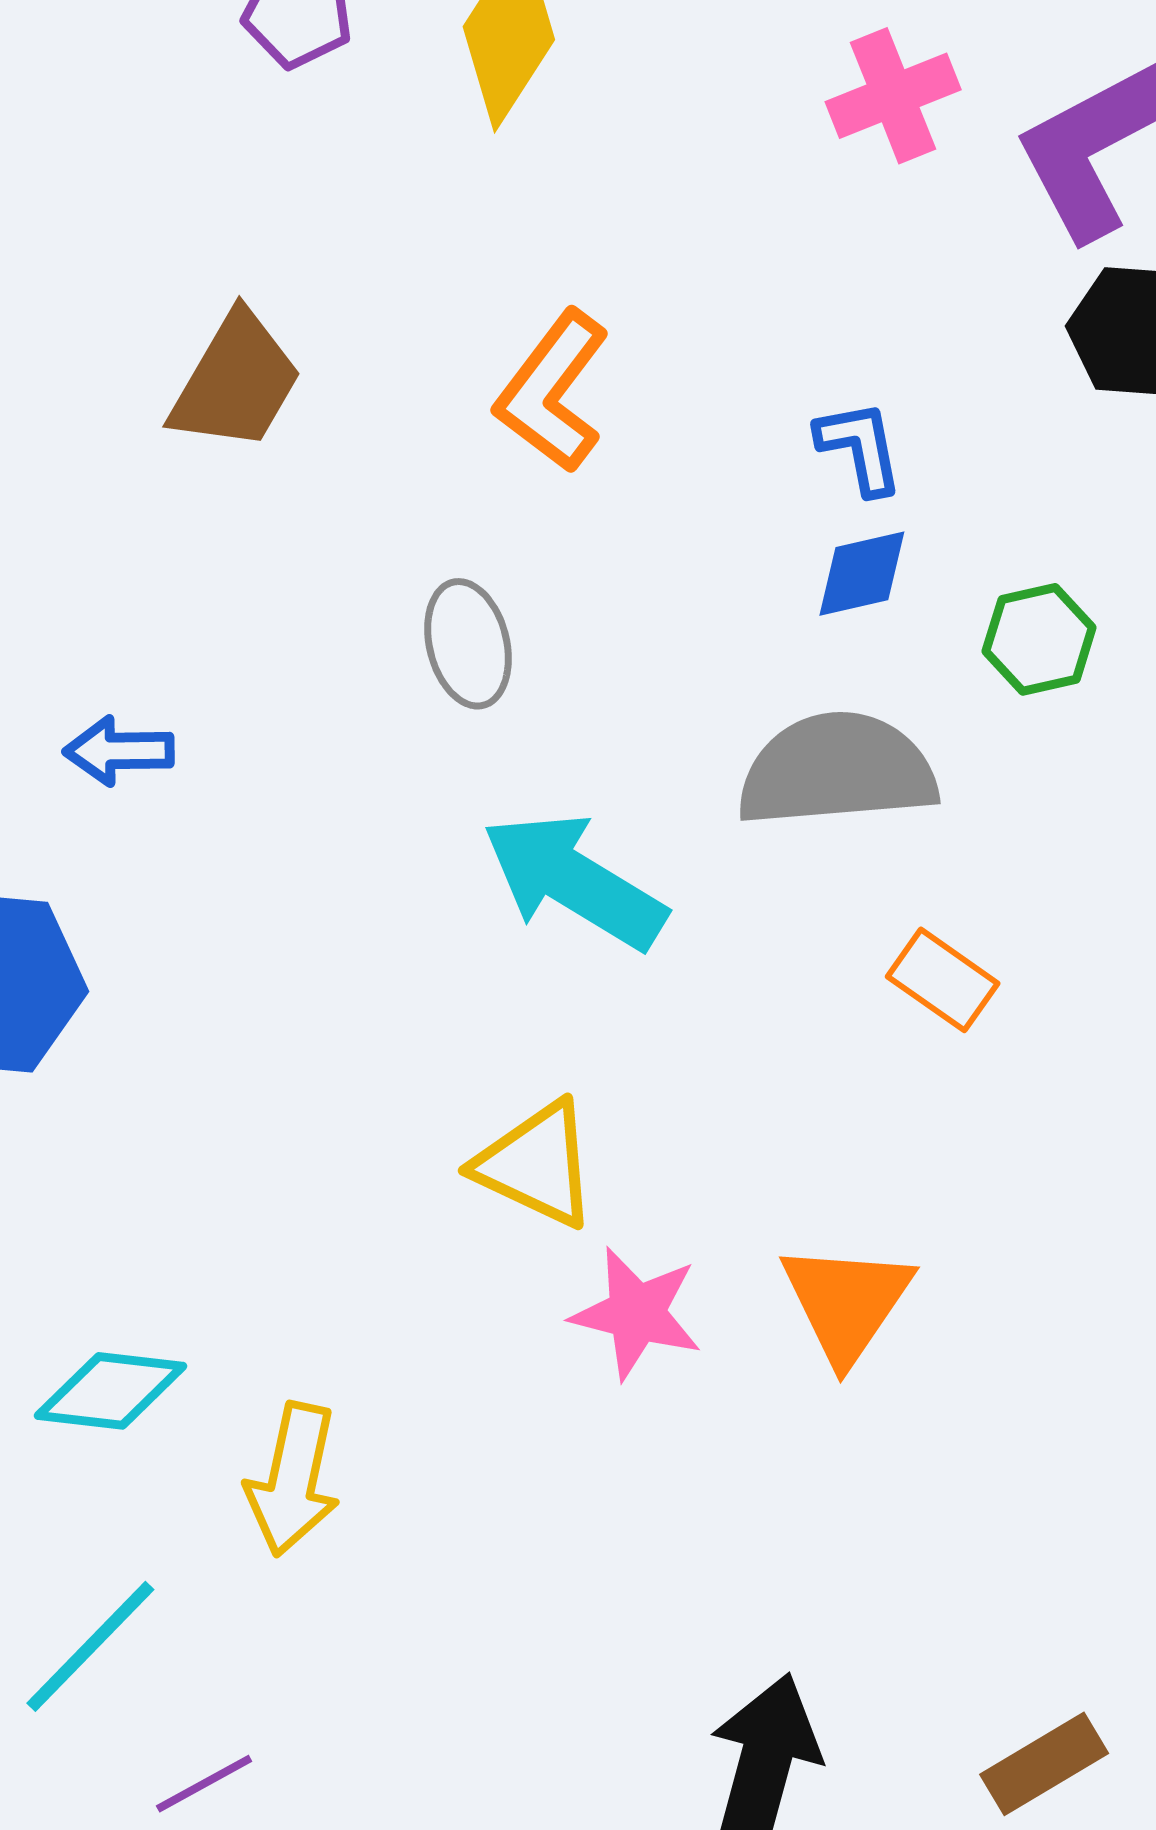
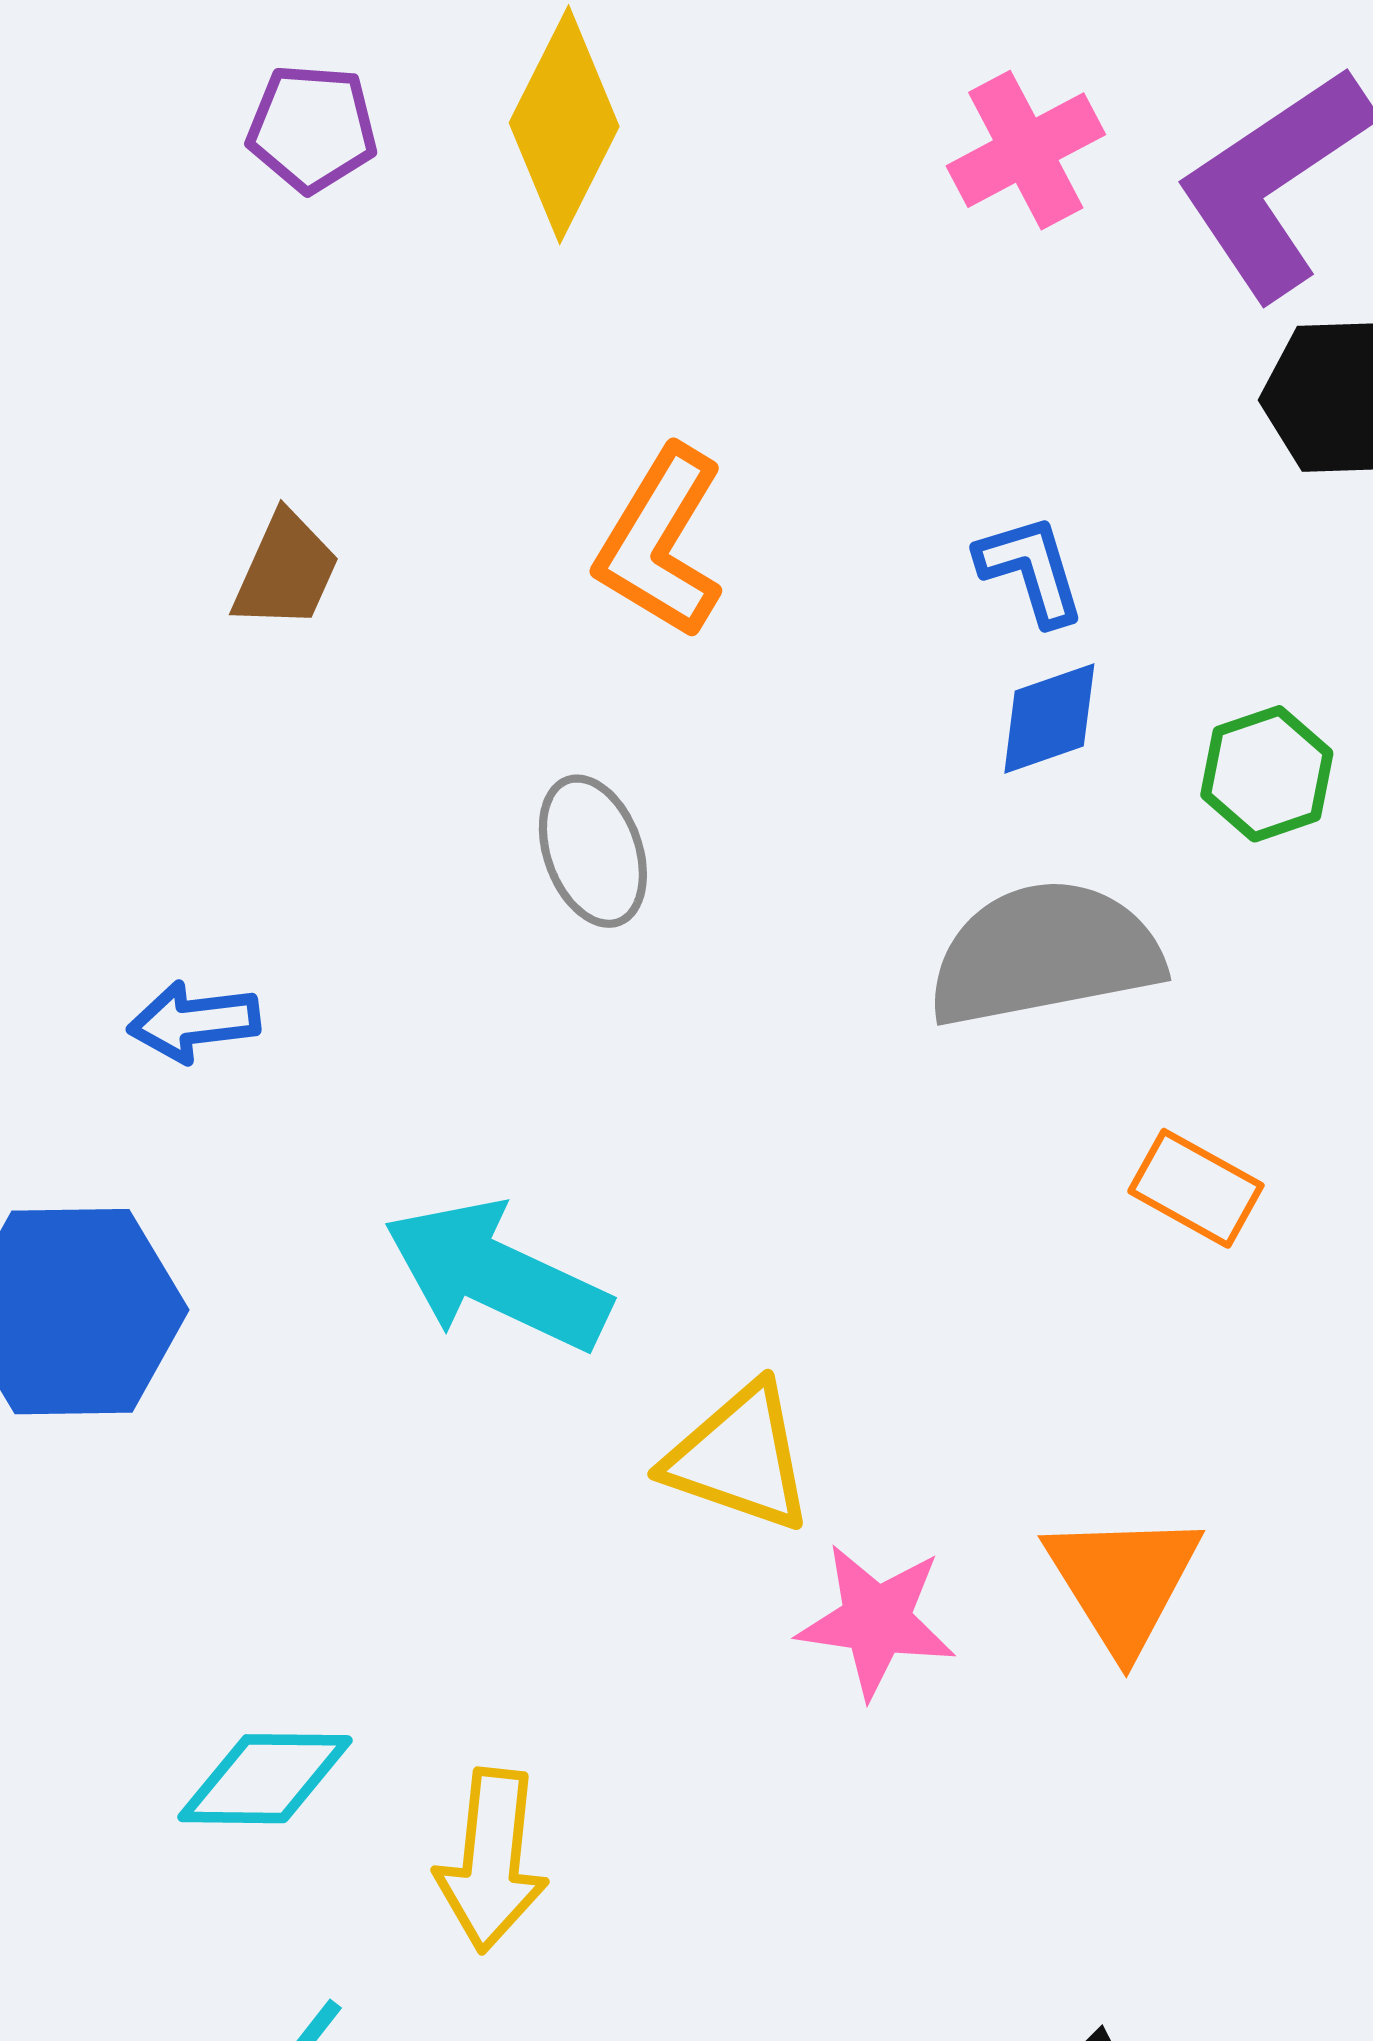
brown trapezoid: (236, 382) -> (286, 571), size x0.7
cyan arrow: (574, 881) -> (497, 1276), moved

